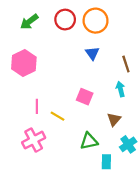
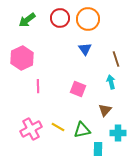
pink line: (37, 106) -> (38, 86), moved
yellow line: (58, 116) -> (58, 127), moved
cyan cross: (128, 144) -> (118, 133), turned 35

